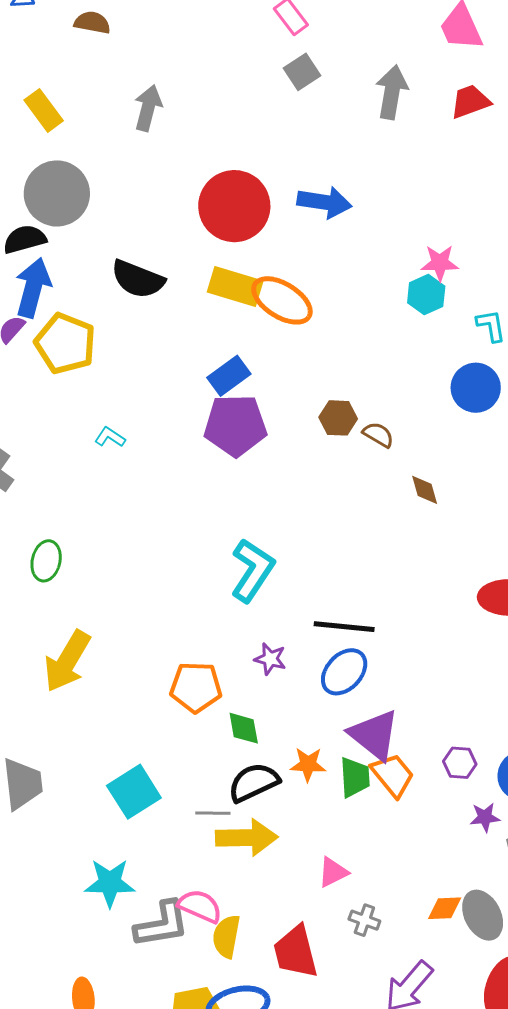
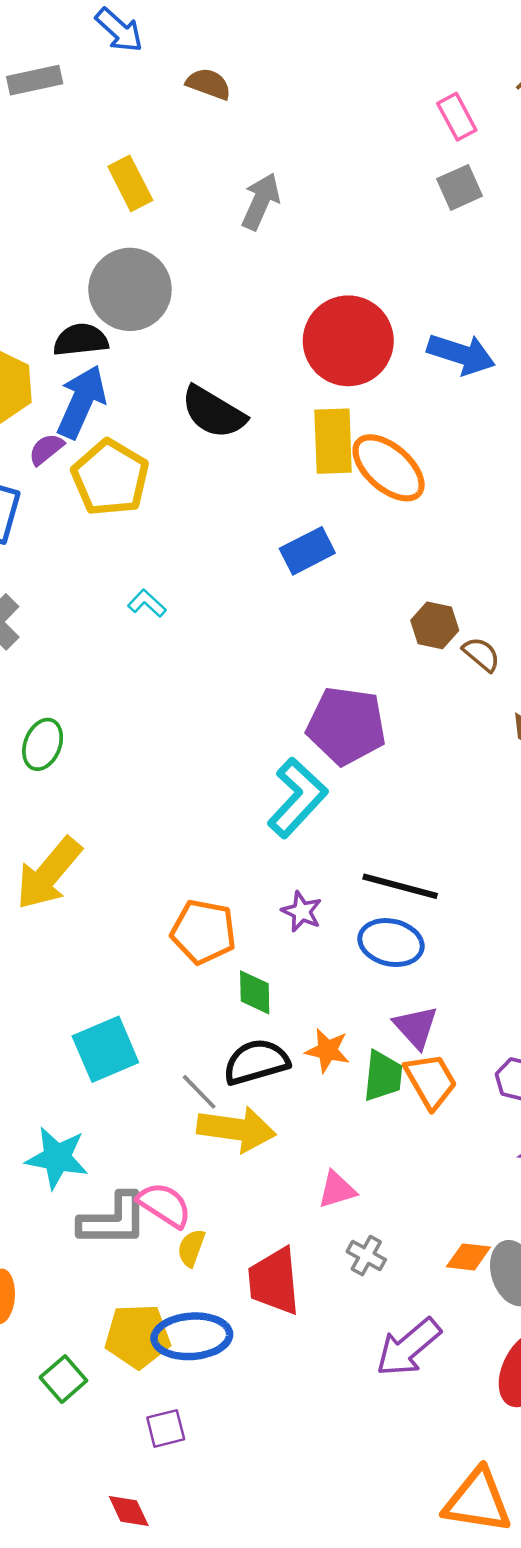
yellow rectangle: (235, 286) -> (333, 441), turned 62
purple pentagon: (235, 425) -> (346, 726), moved
blue ellipse: (344, 672) -> (391, 943), turned 51
purple triangle: (374, 735) -> (416, 1027), size x0.7
gray line: (213, 813) -> (199, 1092), turned 36
yellow semicircle: (226, 936) -> (191, 1248), size x0.7

